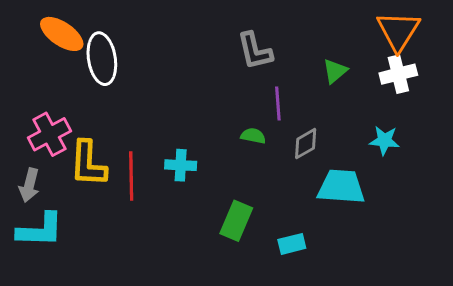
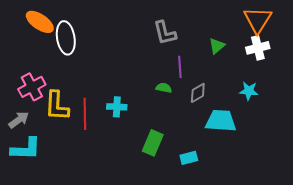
gray arrow: (29, 185) -> (19, 120), turned -140

